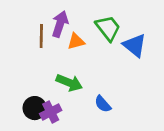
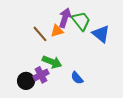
purple arrow: (60, 24) -> (65, 18), moved
brown line: (41, 36) -> (40, 34), moved, turned -42
purple cross: (51, 112) -> (41, 75), moved

